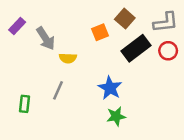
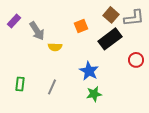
brown square: (125, 19) -> (111, 15), moved
red circle: (168, 51) -> (136, 60), moved
gray line: (58, 90) -> (52, 87), moved

